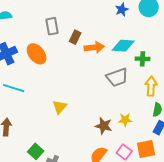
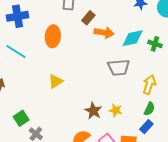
cyan diamond: (123, 46) -> (133, 38), turned -30
orange ellipse: (37, 54) -> (53, 36), moved, turned 30
green cross: (142, 59) -> (155, 44), moved

